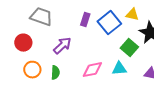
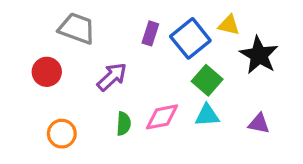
green square: (129, 48) -> (207, 80), moved
orange circle: (32, 70) -> (62, 134), moved
green semicircle: (55, 73) -> (124, 124), moved

